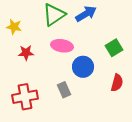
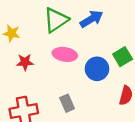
blue circle: (83, 67) -> (97, 69), moved

